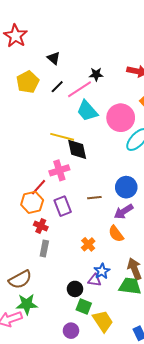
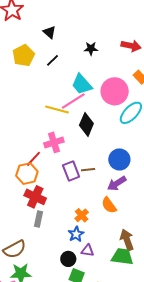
pink line: (80, 89) -> (73, 101), moved
black diamond: (77, 149) -> (86, 124), moved, turned 35
purple rectangle: (63, 206) -> (71, 171), moved
red cross: (41, 226) -> (35, 197), size x1.5
blue star: (102, 271) -> (76, 234), moved

